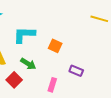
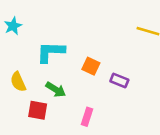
purple rectangle: (76, 71) -> (119, 80), moved
red square: (14, 80) -> (38, 110), turned -35

